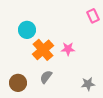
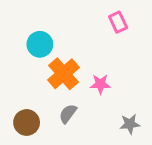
pink rectangle: (93, 16) -> (118, 22), moved
pink star: (68, 49) -> (100, 84), moved

